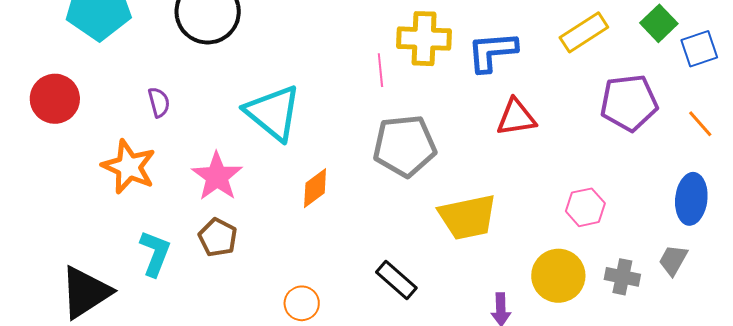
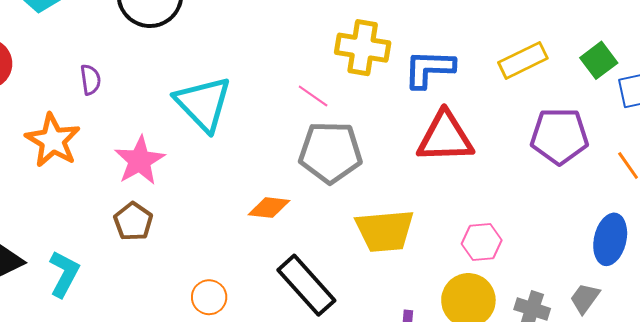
pink line: (380, 70) -> (313, 96), moved, turned -56
red triangle: (516, 117) -> (445, 137), size x1.4
orange diamond: (315, 188) -> (269, 208), moved, turned 36
pink hexagon: (585, 207) -> (482, 242), moved
cyan L-shape: (155, 253) -> (64, 274), moved
black rectangle: (396, 280) -> (306, 285), size x1.5

